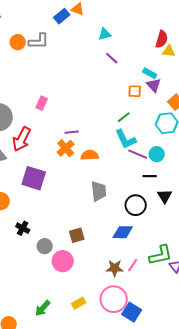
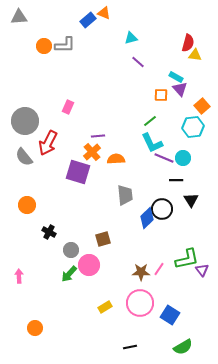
purple square: (34, 178) -> (78, 172), moved
blue diamond: (123, 232) -> (147, 218), moved, turned -45
green arrow: (43, 308) -> (69, 274), moved
blue square: (132, 312) -> (170, 315), moved

